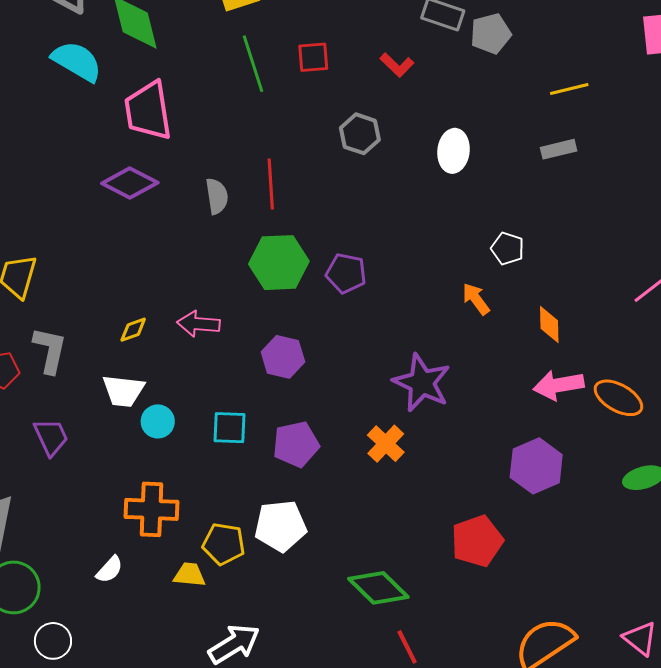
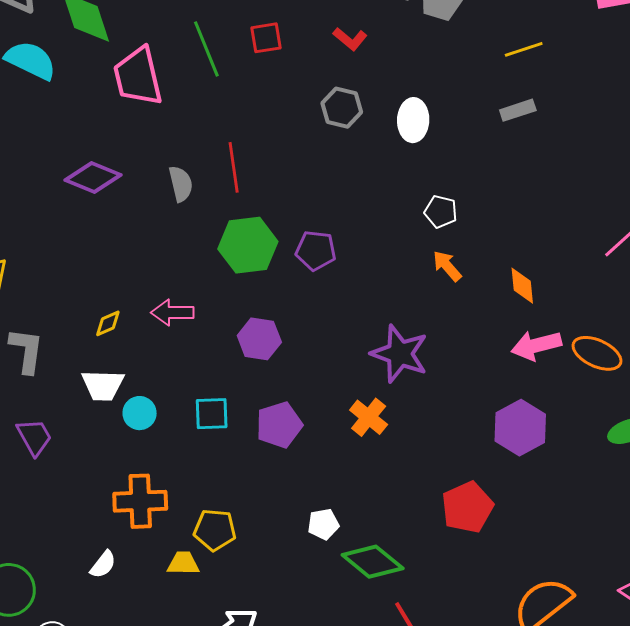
pink trapezoid: (148, 111) -> (138, 77), moved
gray hexagon: (360, 134) -> (342, 108), moved
white pentagon: (508, 249) -> (441, 212), moved
white pentagon: (280, 526) -> (323, 524), moved, size x0.6

